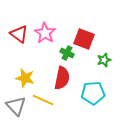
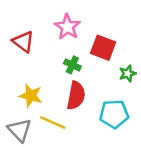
pink star: (45, 33) -> (67, 27), moved
green cross: (67, 53) -> (72, 65), moved

